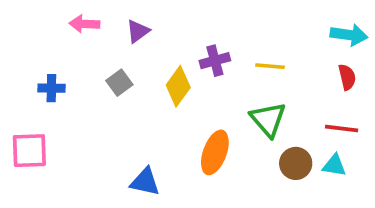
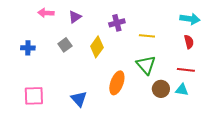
purple cross: (215, 61) -> (117, 23), moved
pink square: (29, 151) -> (34, 96), moved
blue triangle: (145, 182) -> (79, 99), turned 36

